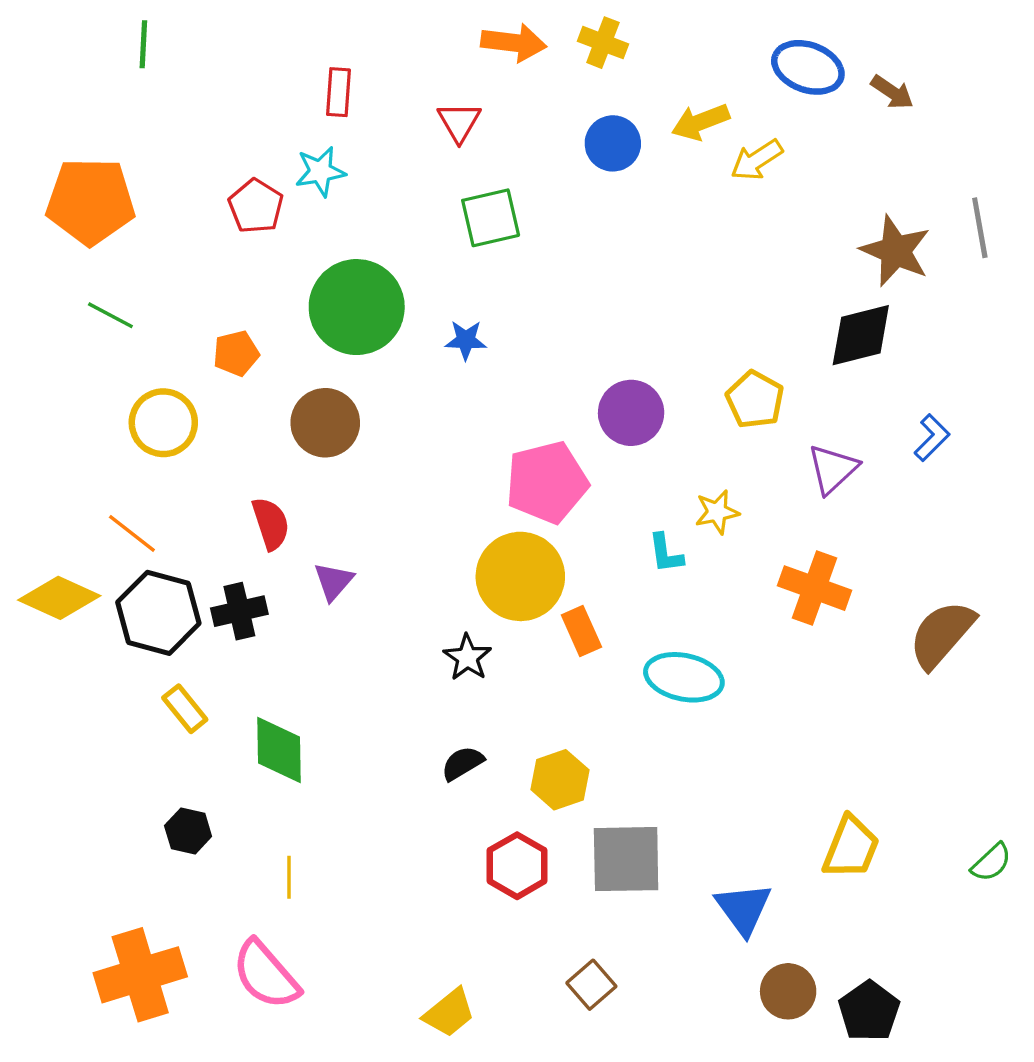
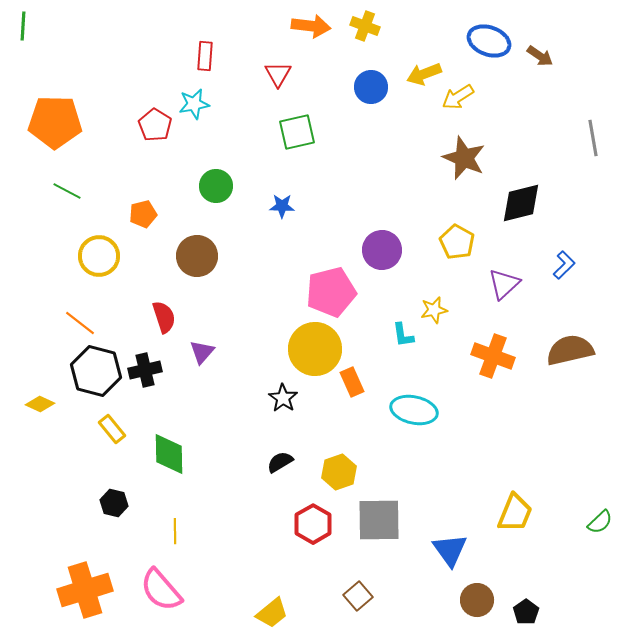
green line: (143, 44) -> (23, 26), moved
brown star: (895, 251) -> (464, 158), moved
green circle: (357, 307) -> (216, 186), size x0.6
yellow diamond: (59, 598) -> (40, 404), moved, size x0.6
brown semicircle: (942, 634) -> (570, 350), moved, turned 36
black pentagon: (869, 1011) -> (526, 612), size x0.7

